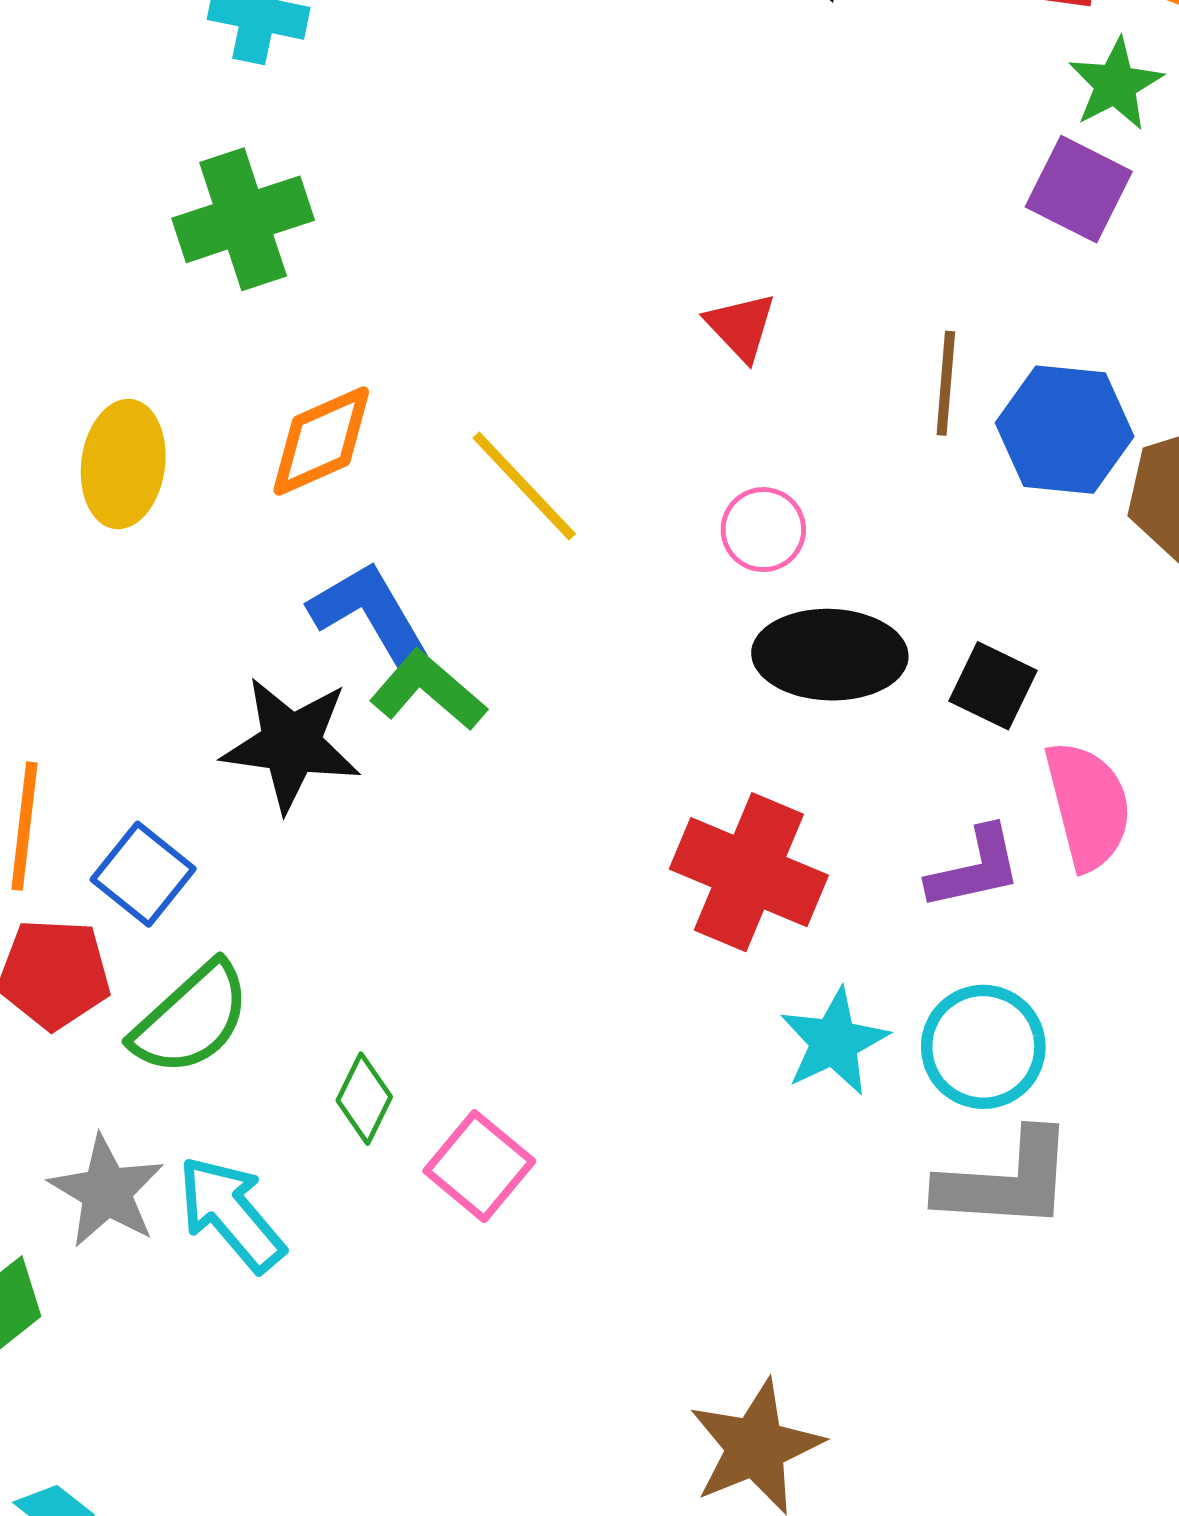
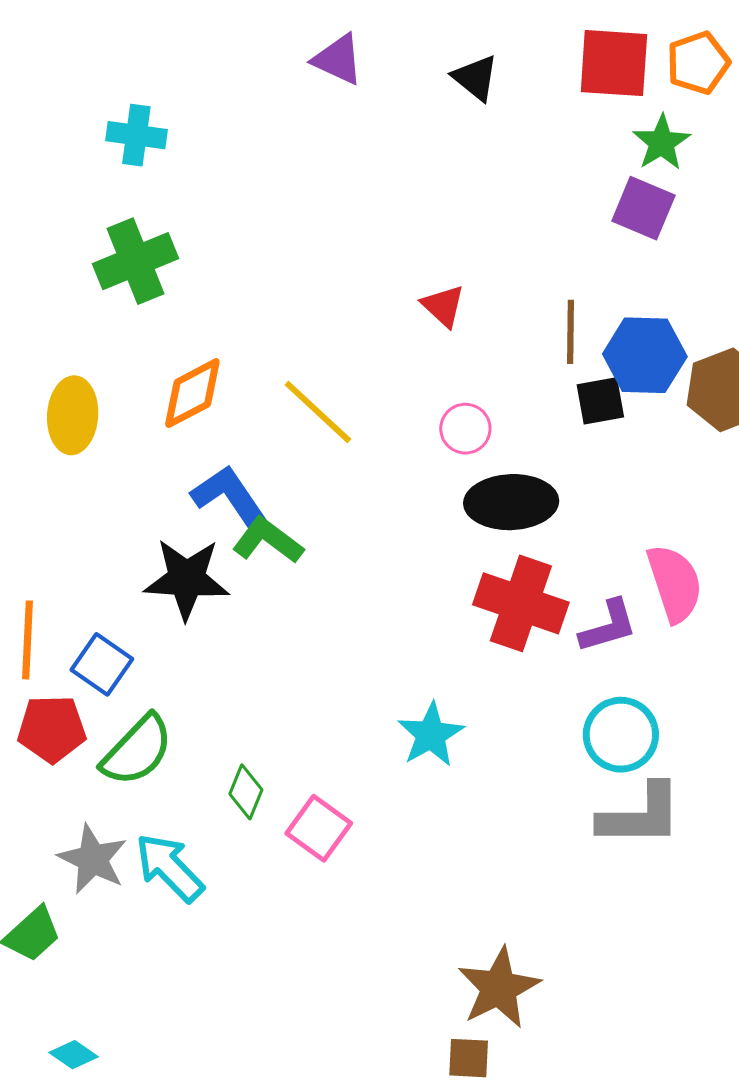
black square: (993, 686) -> (600, 401), moved, turned -32
red cross: (749, 872) -> (521, 603), moved
cyan star: (834, 1042) -> (431, 735), moved

